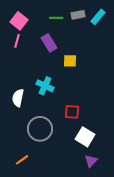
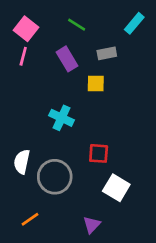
gray rectangle: (78, 15) -> (107, 53), moved
green line: (56, 18) -> (77, 25), turned 32
white semicircle: (18, 98) -> (22, 162), moved
purple triangle: (91, 161) -> (92, 225), moved

